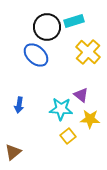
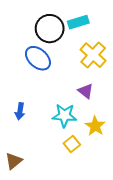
purple triangle: (81, 95) -> (86, 91), moved
yellow star: (90, 119) -> (95, 126), turned 30

